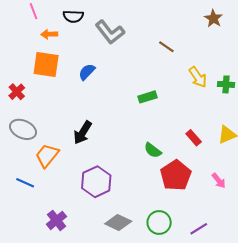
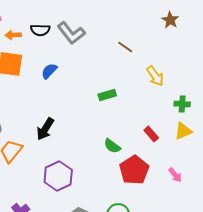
black semicircle: (73, 16) -> (40, 30), moved
green cross: (226, 84) -> (182, 104), moved

